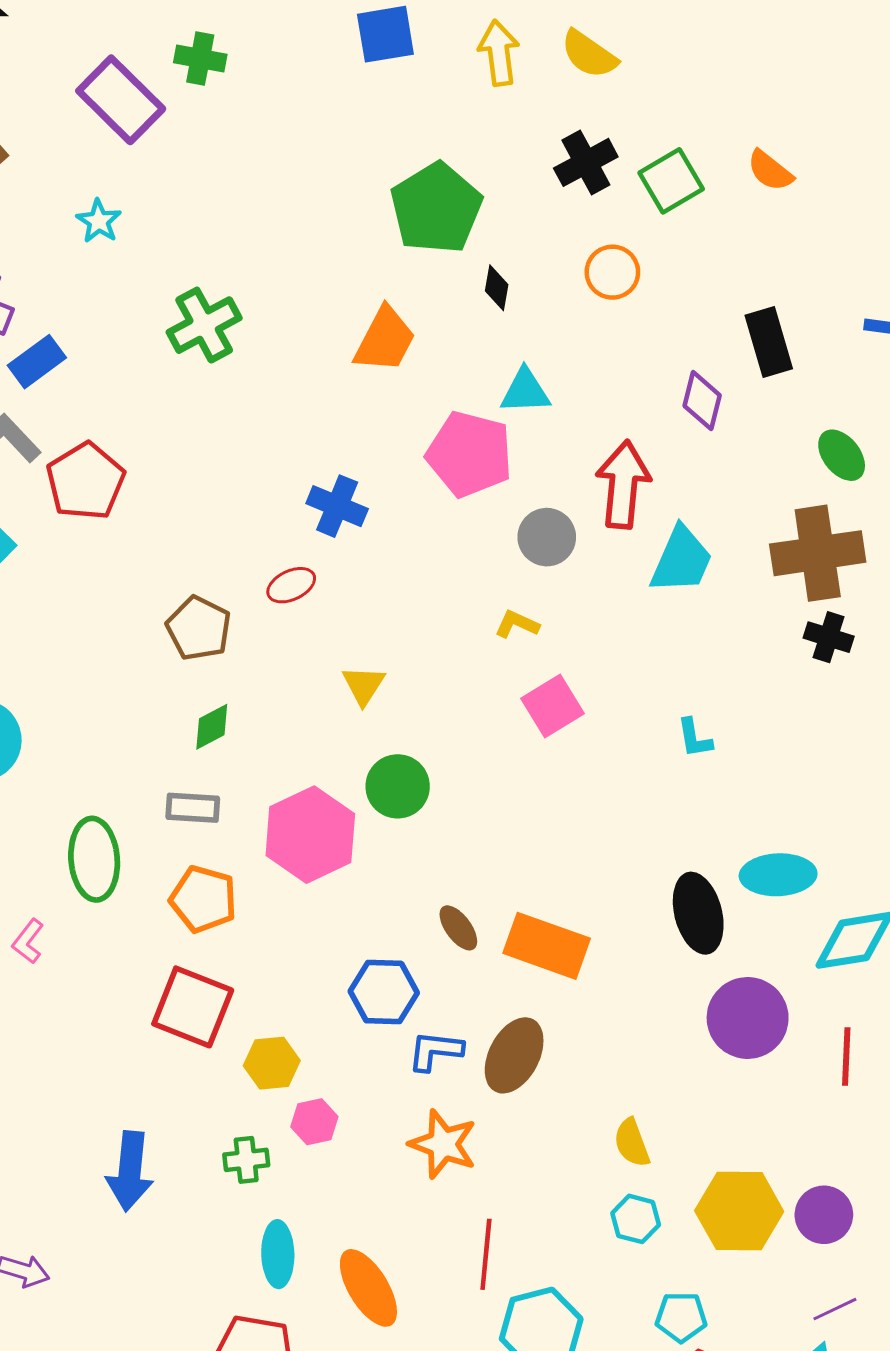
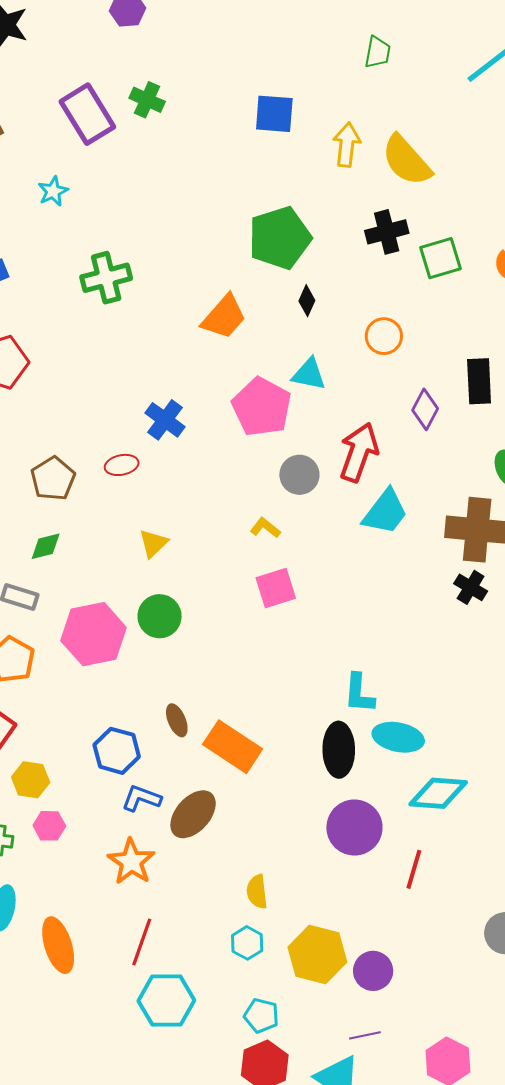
yellow semicircle: (589, 54) -> (406, 160), size x1.4
orange circle: (612, 272) -> (384, 336), moved
cyan L-shape: (694, 738) -> (359, 693), moved, size x1.4

